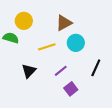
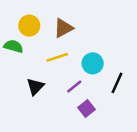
brown triangle: (64, 23) -> (63, 28), moved
cyan circle: (76, 43) -> (93, 63), moved

